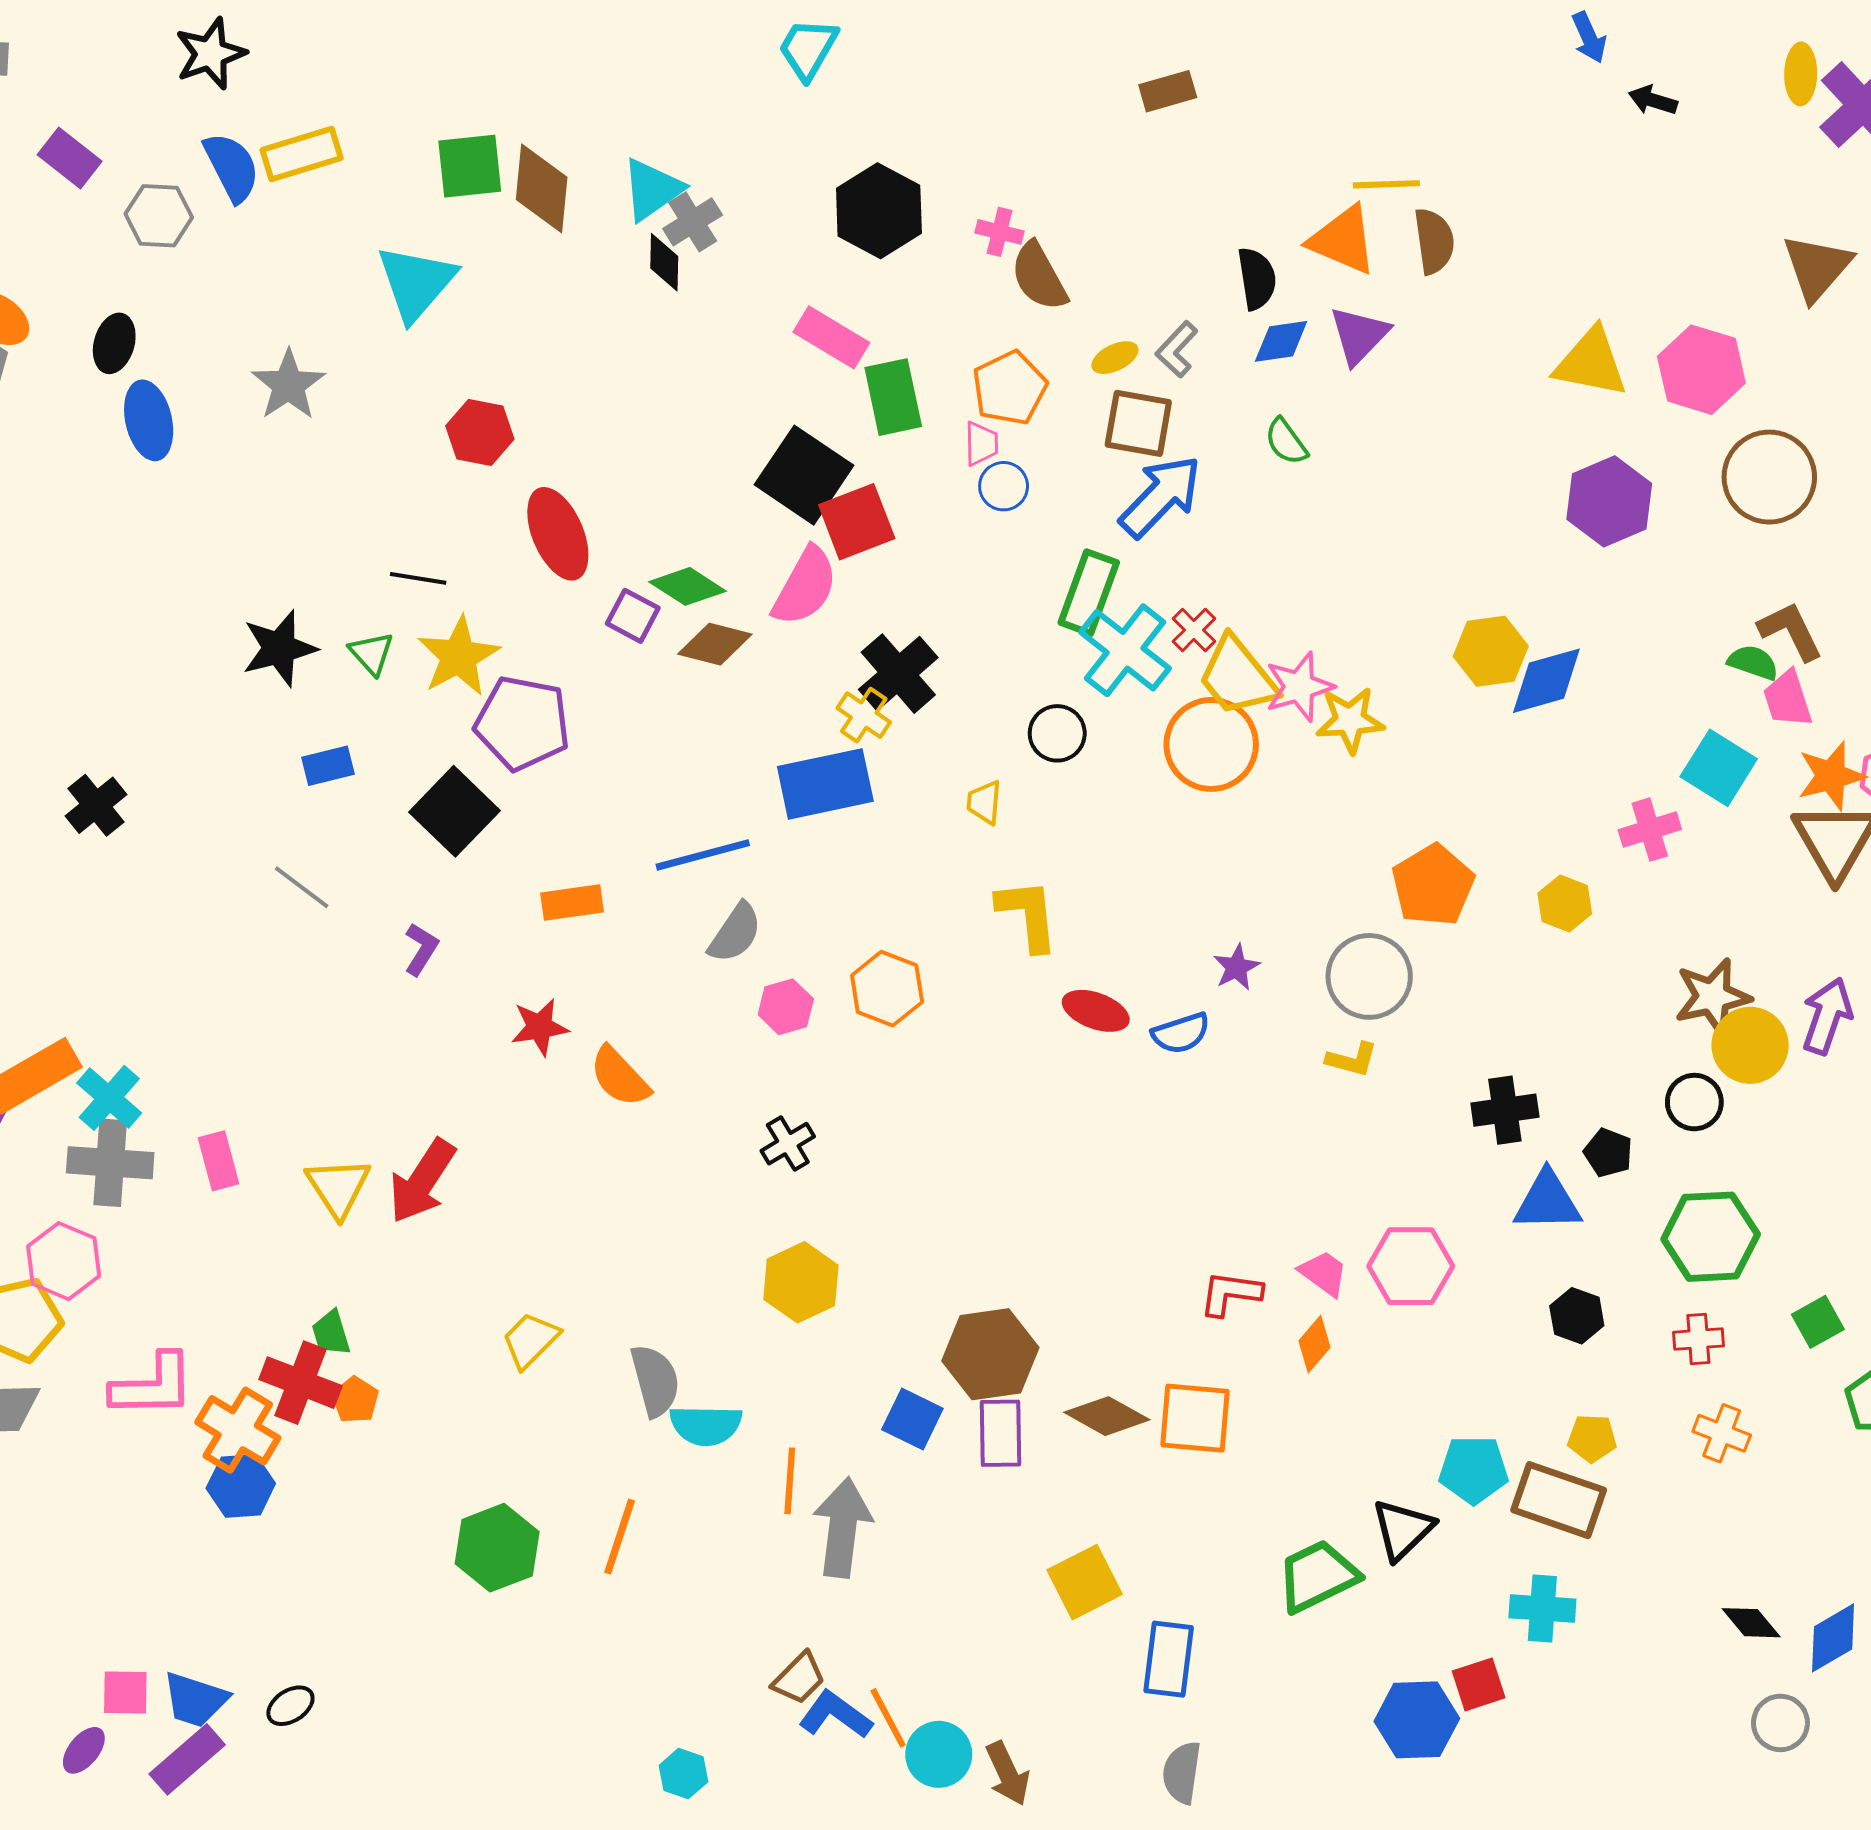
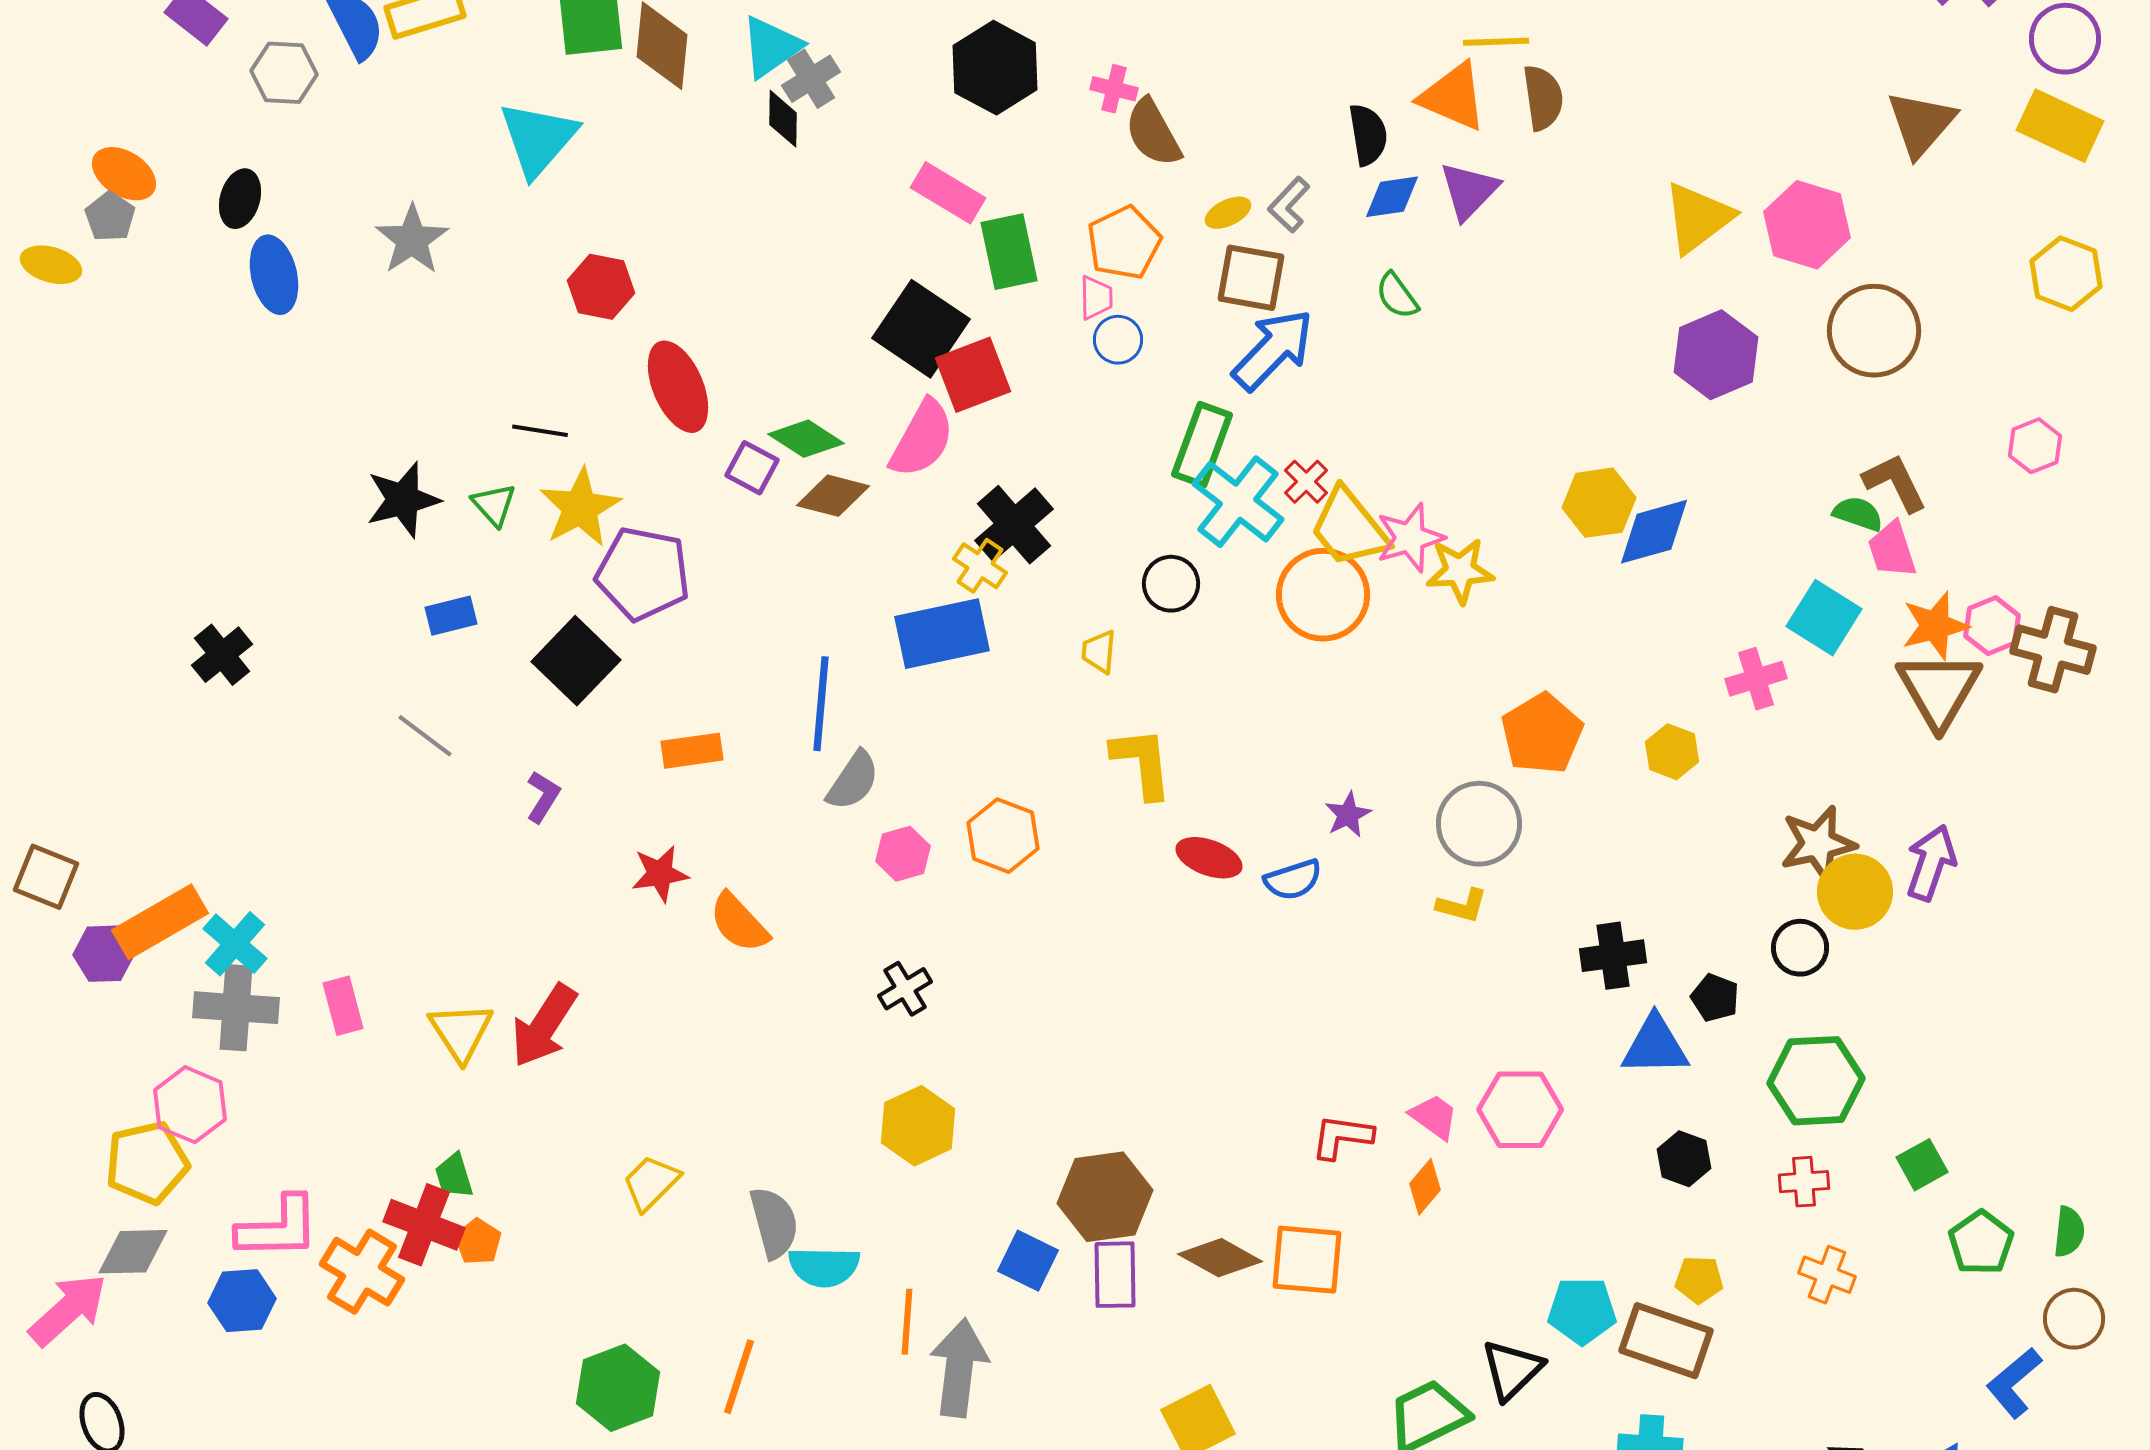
yellow triangle: (1591, 363) -> (1698, 218), turned -48
blue line: (703, 855) -> (821, 704), turned -70
blue hexagon: (241, 1486) -> (242, 1301), moved

